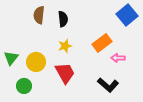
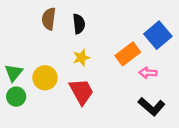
blue square: (127, 15) -> (158, 35), moved
black L-shape: (108, 85) -> (152, 107), moved
green circle: (24, 86) -> (16, 97), moved

